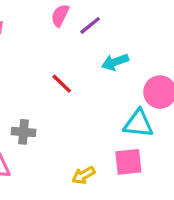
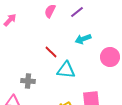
purple line: (90, 25) -> (77, 12), moved
cyan triangle: (138, 124) -> (66, 70), moved

